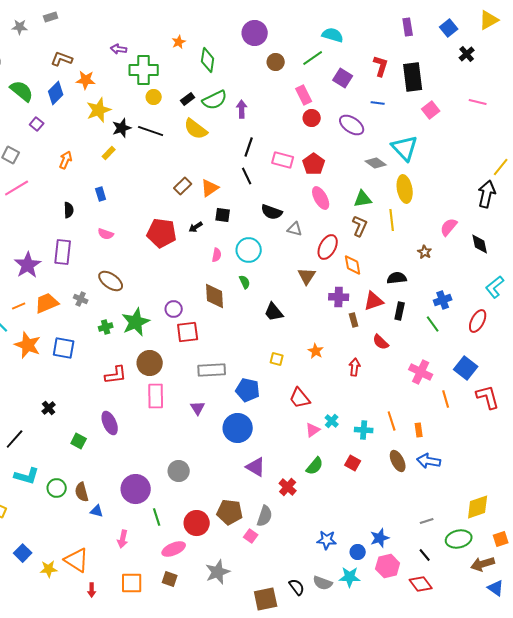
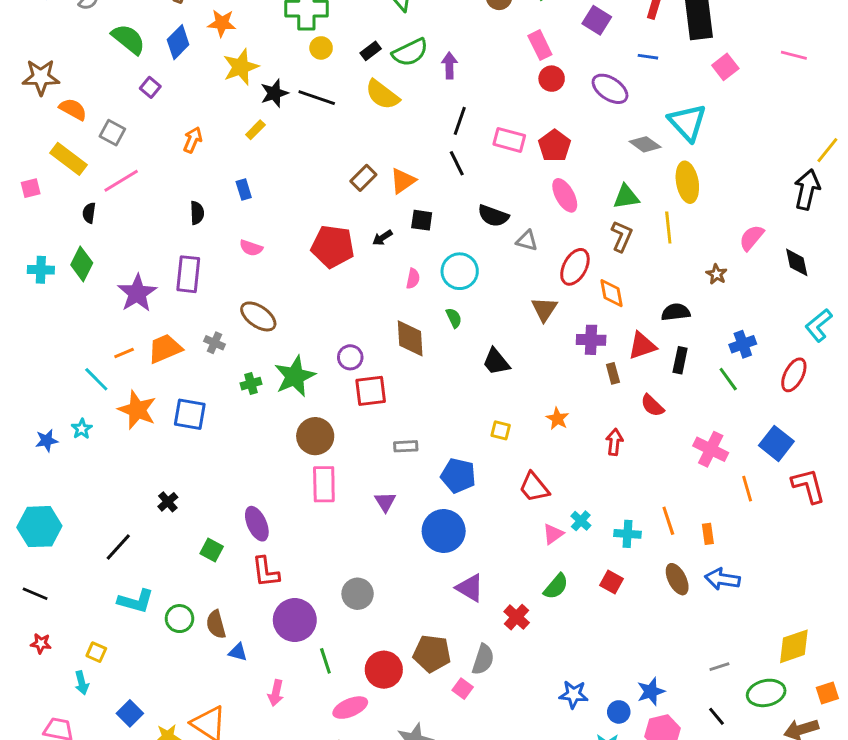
gray rectangle: (212, 370) -> (406, 446), size x0.6
red L-shape: (116, 375) -> (266, 572), moved, turned 90

